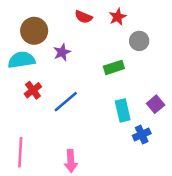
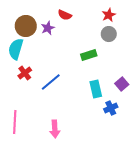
red star: (118, 17) -> (109, 15), moved
purple star: (62, 52) -> (48, 28), moved
cyan semicircle: (22, 60) -> (16, 49), turned -65

